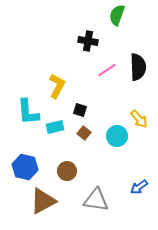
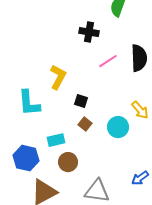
cyan rectangle: (55, 127) -> (56, 140), moved

